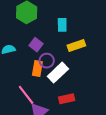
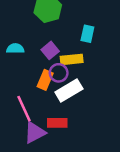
yellow rectangle: (76, 46) -> (72, 59), moved
red rectangle: (67, 99) -> (57, 123), moved

